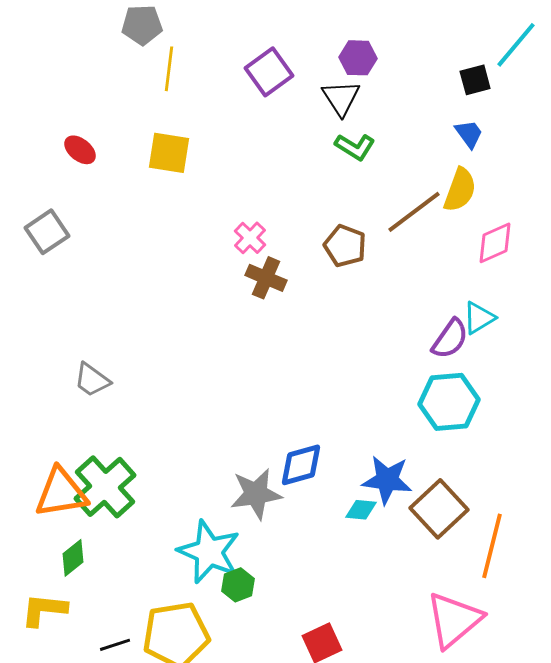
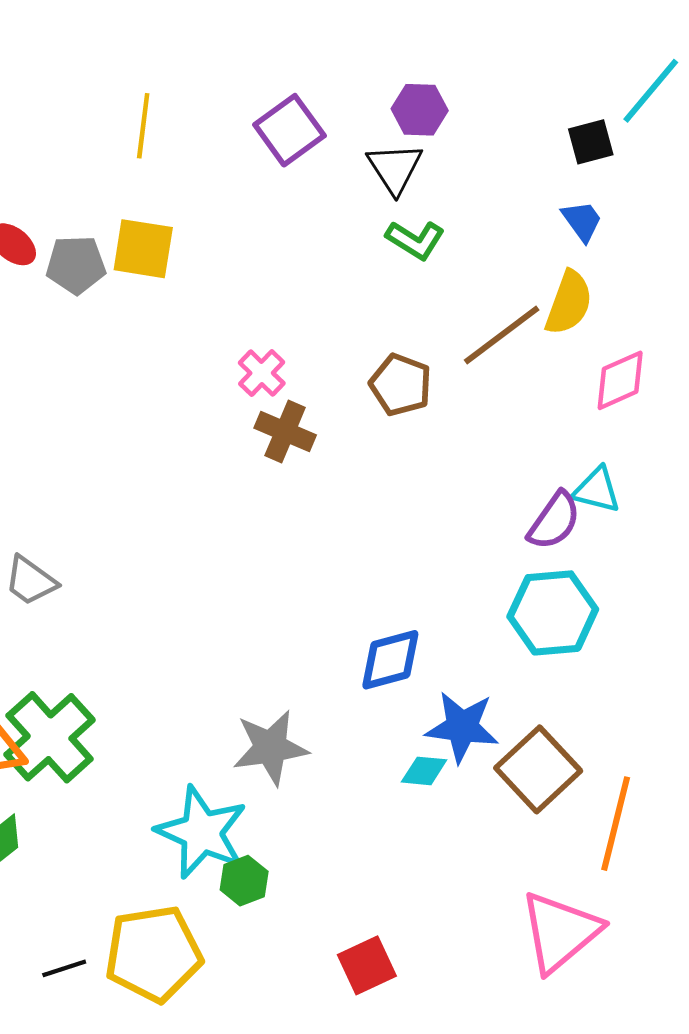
gray pentagon: (142, 25) -> (76, 265), moved
cyan triangle: (479, 318) -> (597, 490), turned 45
blue diamond: (301, 465) -> (390, 660), moved

